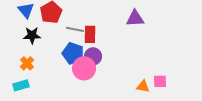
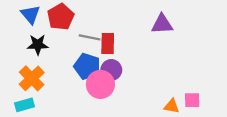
orange cross: (27, 63) -> (32, 78), size x1.5

